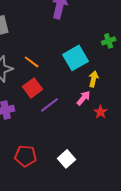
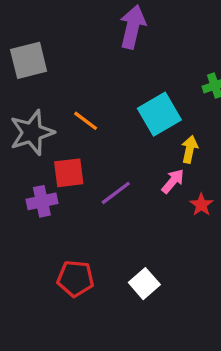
red square: (33, 88) -> (69, 173), moved, turned 30

